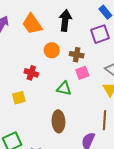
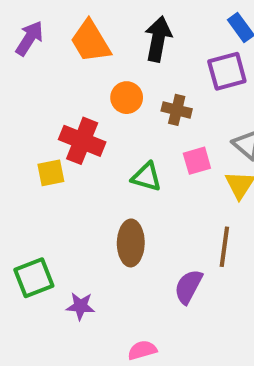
red cross: (31, 73) -> (82, 141), size x1.5
pink square: (82, 73) -> (197, 161), moved
yellow square: (19, 98) -> (51, 173), moved

